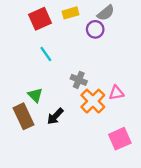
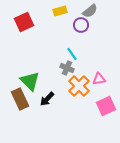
red square: (40, 19) -> (24, 22), moved
cyan line: (46, 54) -> (72, 54), moved
green triangle: (35, 95) -> (30, 81), size x1.5
pink square: (120, 139) -> (106, 106), moved

